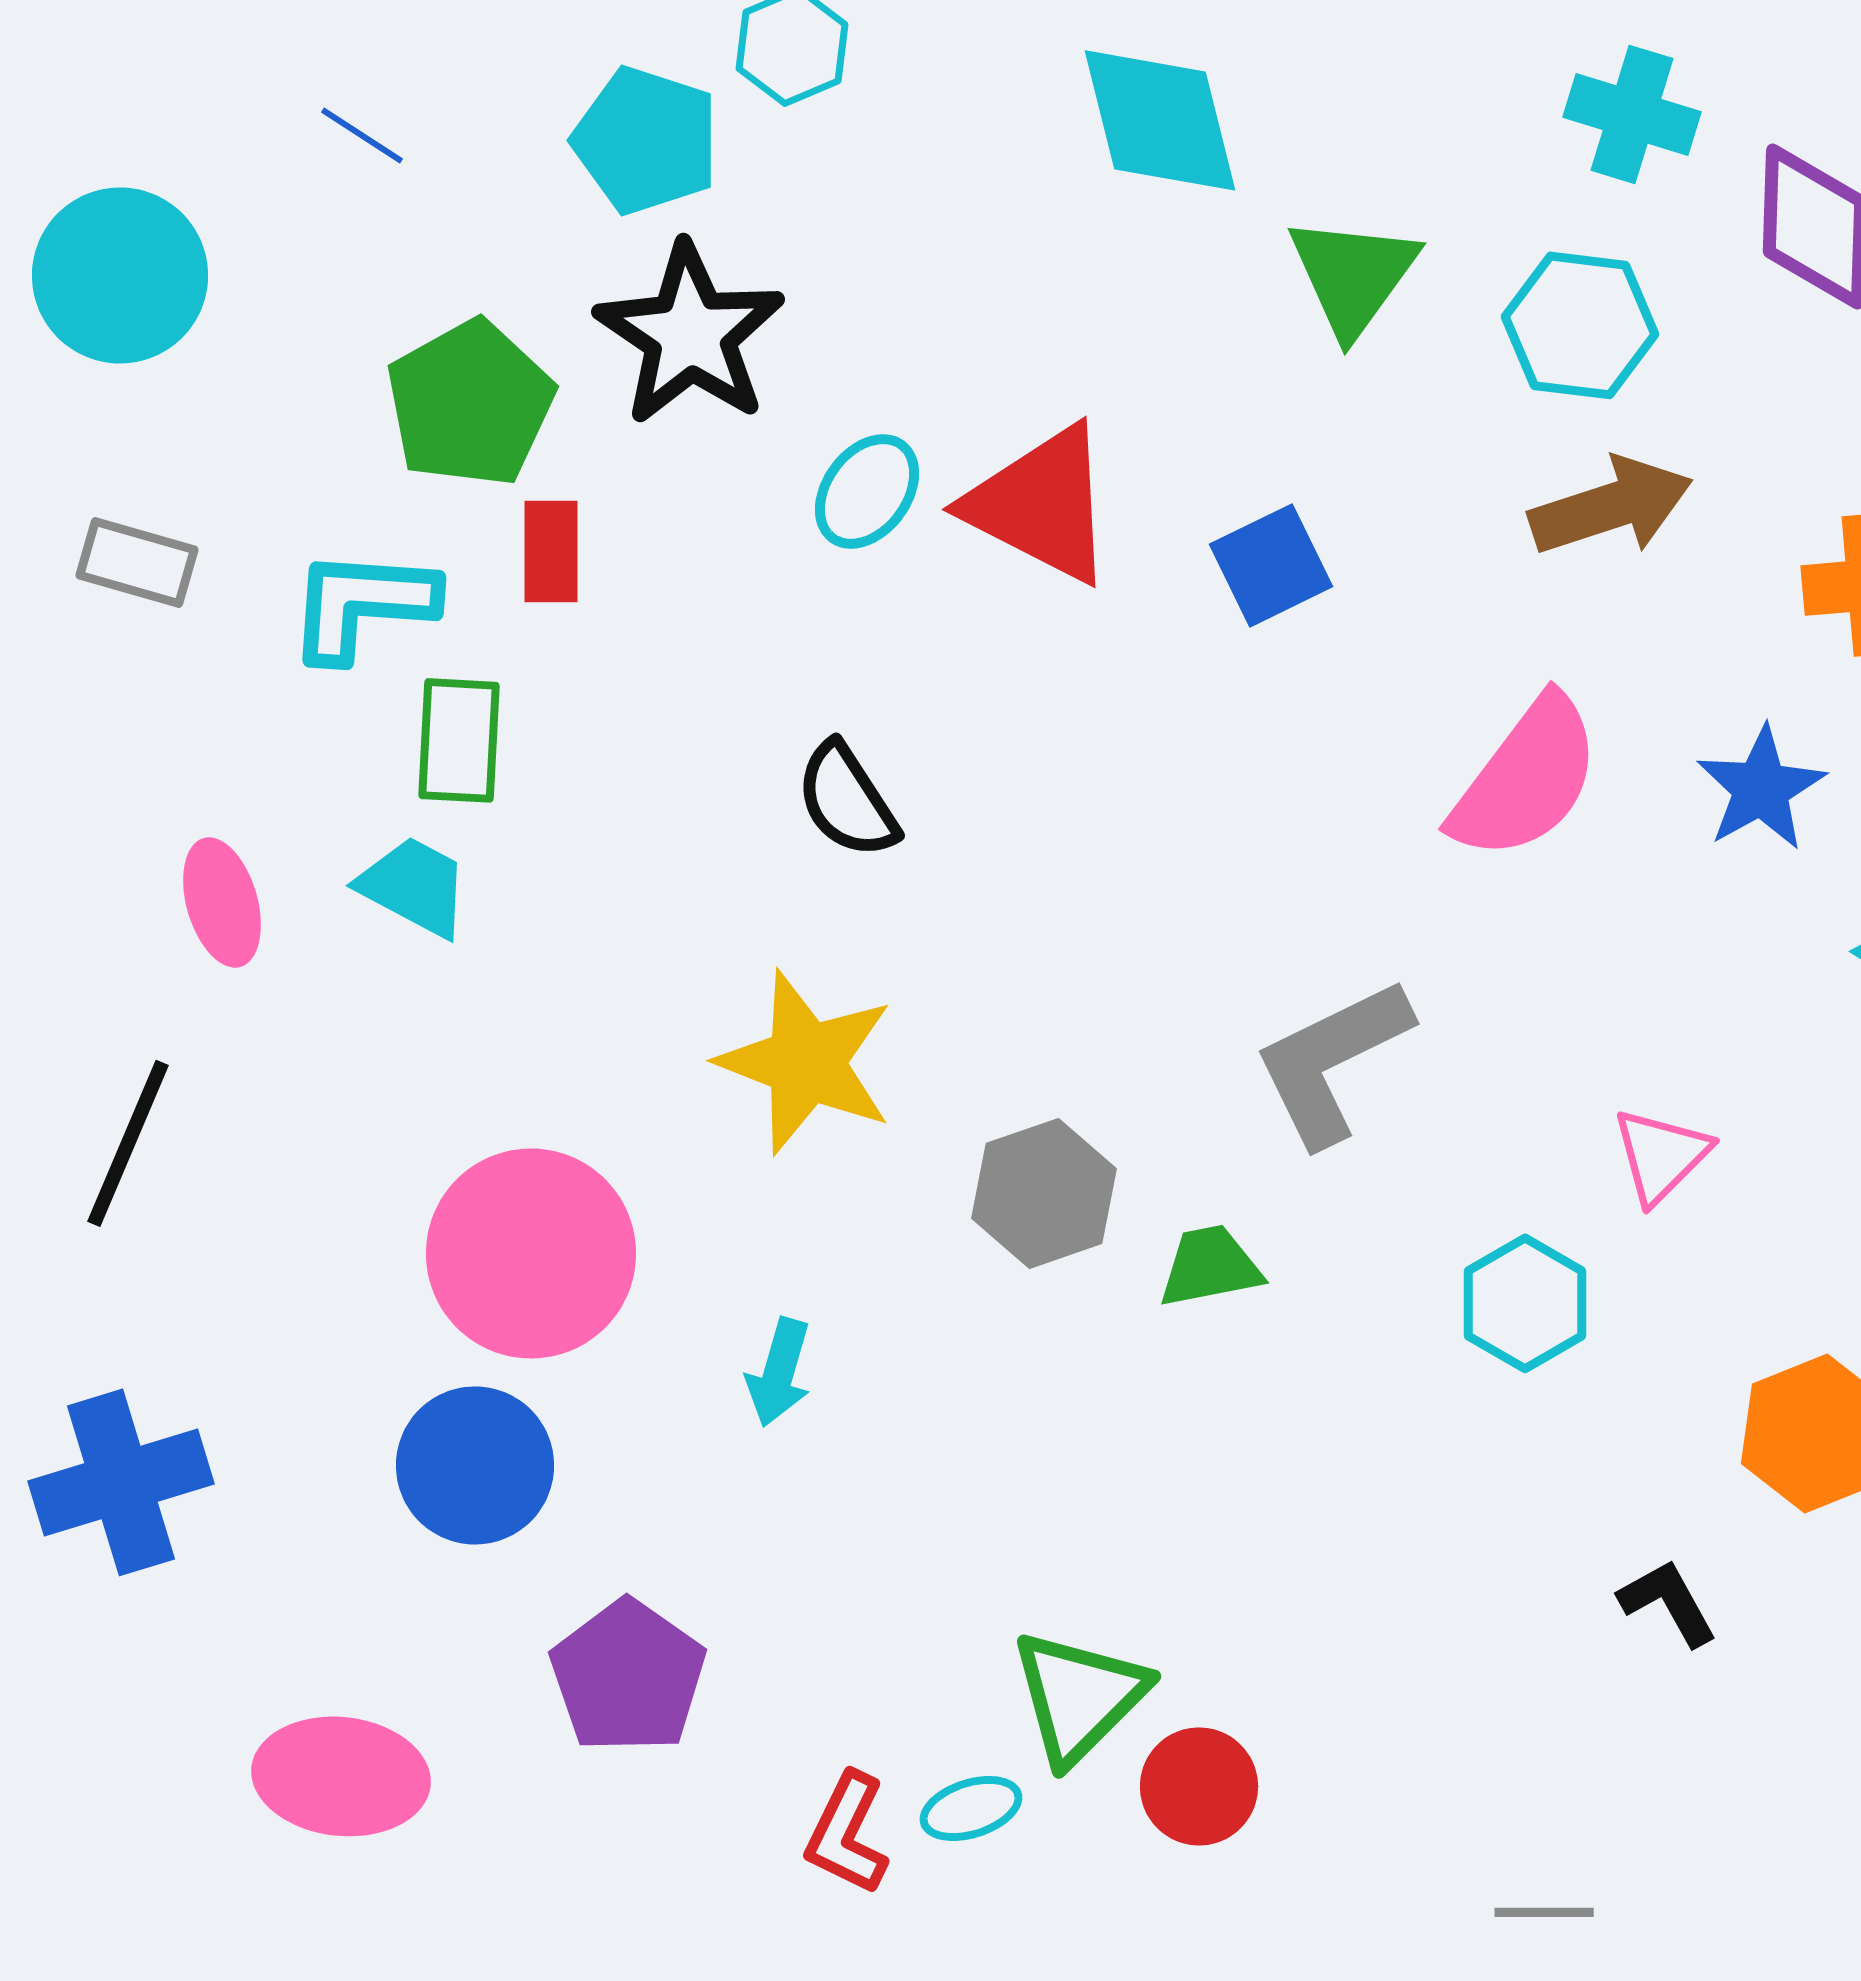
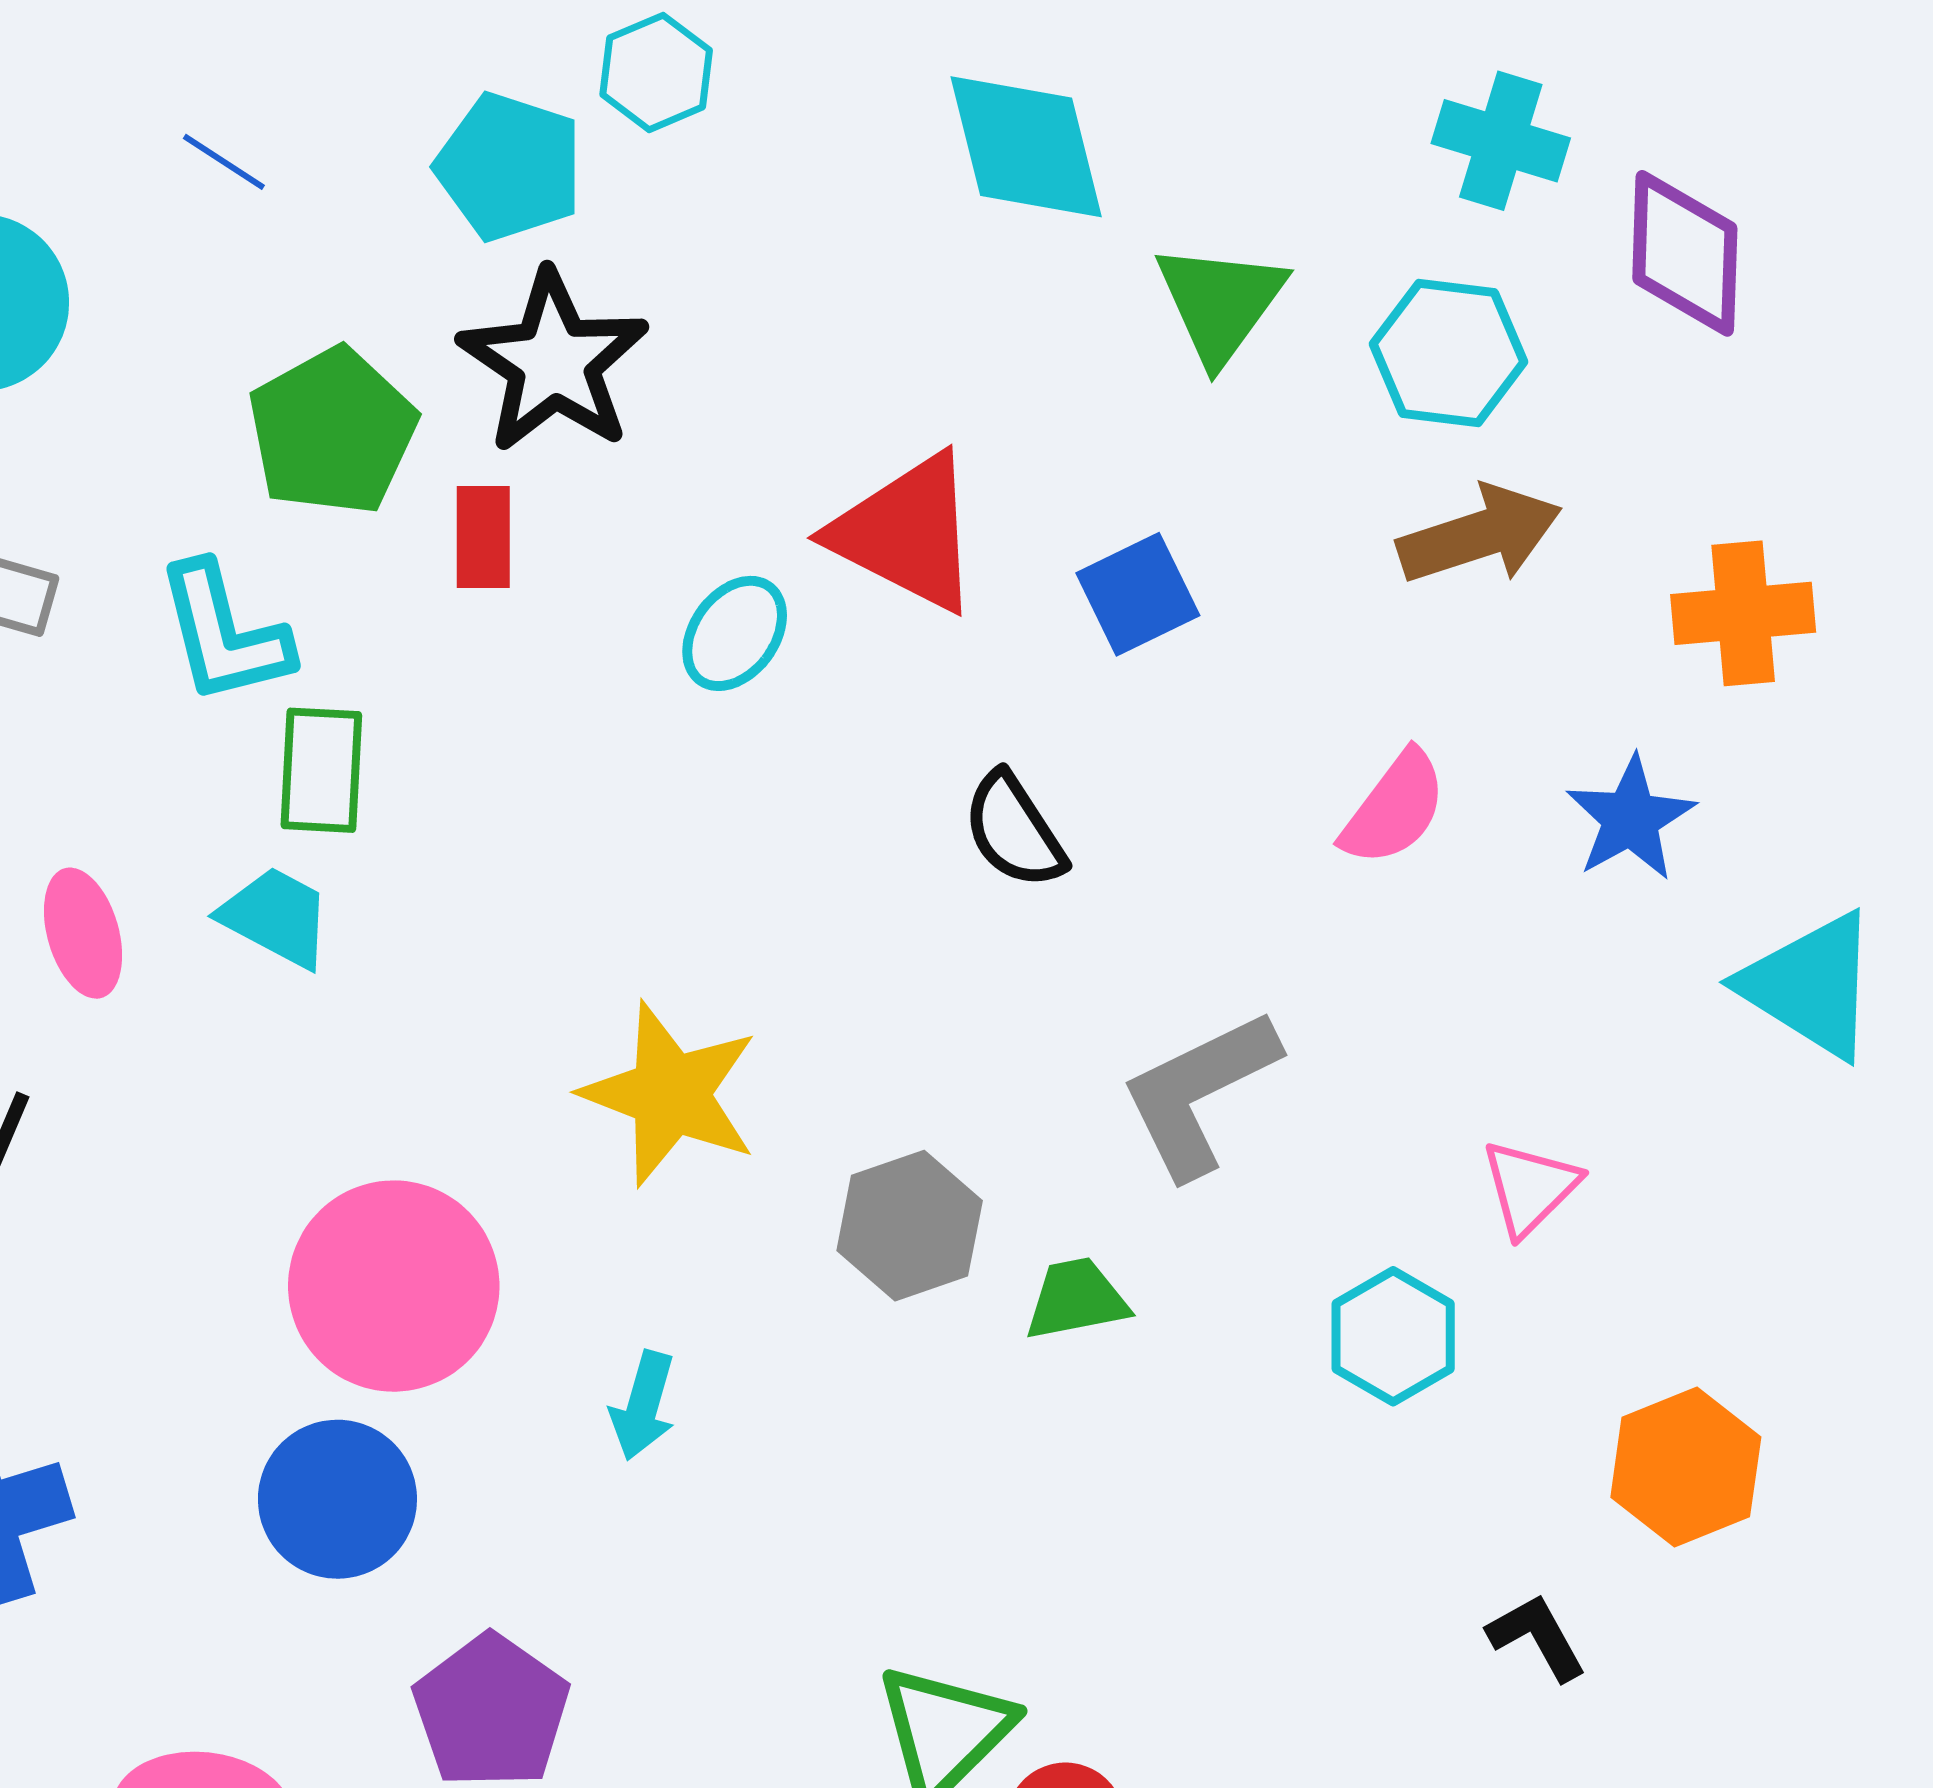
cyan ellipse: (867, 491) -> (735, 633), moved
red rectangle: (551, 551) -> (483, 537), moved
cyan L-shape: (362, 604) -> (224, 633), turned -108
pink semicircle: (1526, 778) -> (1394, 808), size x0.7
black semicircle: (847, 800) -> (1014, 831), moved

